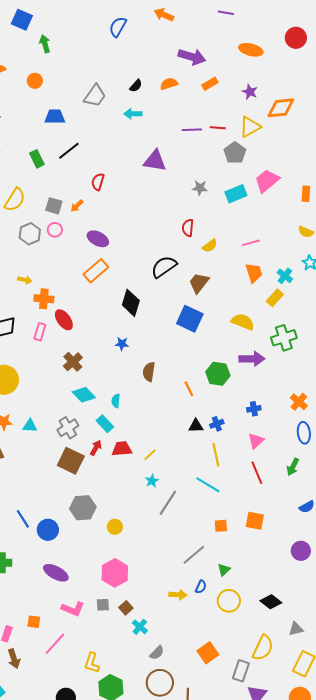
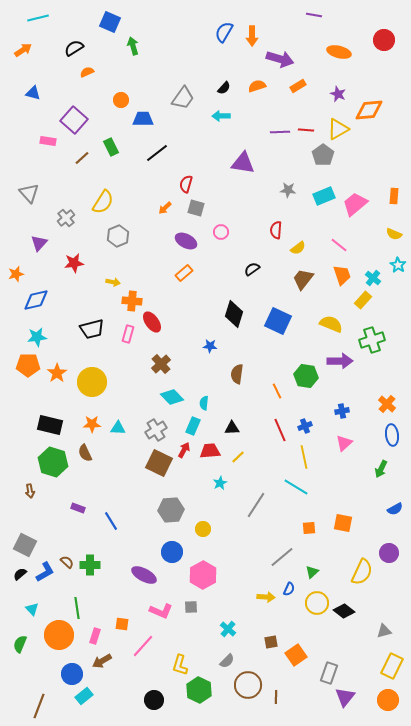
orange arrow: (164, 15) -> (252, 36), moved, turned -114
blue semicircle: (118, 27) -> (224, 32), moved
orange circle: (35, 81) -> (121, 100), moved
green rectangle: (37, 159) -> (111, 147), moved
pink trapezoid: (267, 181) -> (355, 204), moved
gray square: (54, 206) -> (196, 208), moved
pink circle: (55, 230) -> (221, 232), moved
pink line: (251, 243) -> (339, 245), turned 54
black semicircle: (164, 267) -> (252, 269), size x0.6
orange rectangle: (96, 271) -> (184, 273), size x0.7
brown trapezoid: (199, 283) -> (303, 279), moved
black diamond: (131, 303) -> (234, 314), moved
cyan rectangle: (105, 424) -> (193, 426), turned 66
black triangle: (196, 426) -> (232, 428), moved
red line: (257, 473) -> (280, 430), moved
cyan star: (152, 481) -> (220, 483), moved
blue circle: (48, 530) -> (172, 552), moved
black diamond: (271, 602) -> (344, 611), moved
brown square: (126, 608) -> (271, 642), moved, turned 32
yellow semicircle: (263, 648) -> (362, 572), moved
gray semicircle: (157, 653) -> (227, 661), moved
brown arrow: (14, 659) -> (102, 661), turned 78

